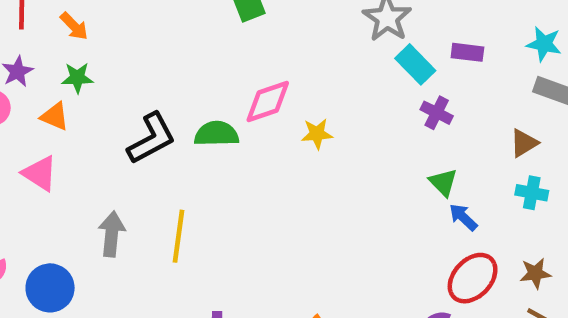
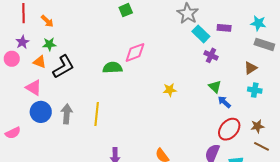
yellow star: (317, 134) -> (170, 90), moved
black L-shape: (151, 138) -> (63, 67), moved
blue circle: (50, 288) -> (41, 112), moved

